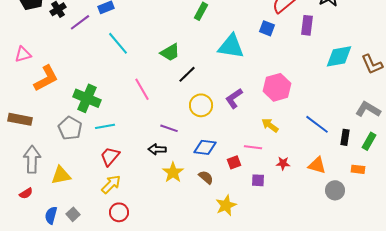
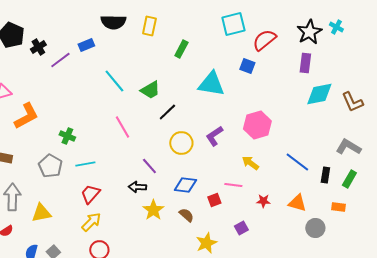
purple rectangle: (307, 25) -> (305, 63), moved
cyan line: (118, 43) -> (114, 81), moved
green cross: (87, 98) -> (67, 136), size x0.6
purple line: (169, 128) -> (149, 166), turned 30
purple square: (258, 180) -> (241, 228), moved, turned -32

